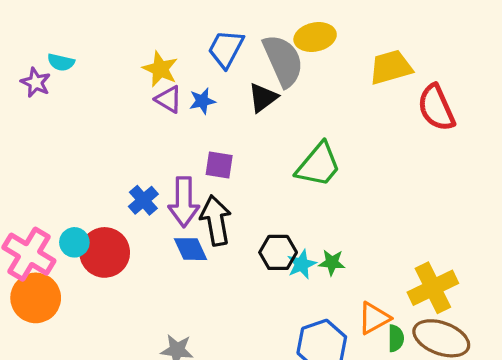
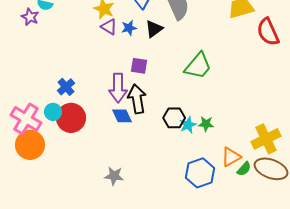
black triangle: (263, 98) -> (154, 29), moved
blue cross: (143, 200) -> (66, 87), moved
green semicircle: (396, 338) -> (244, 169), turned 42

